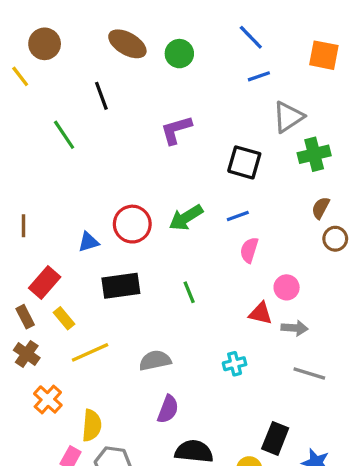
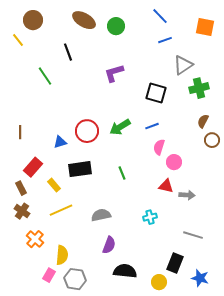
pink circle: (287, 287) -> (174, 162), moved
yellow rectangle: (64, 318) -> (54, 185), moved
gray line: (309, 373) -> (193, 235), moved

